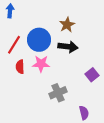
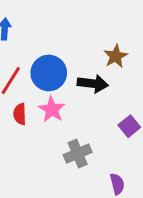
brown star: (67, 25) -> (116, 56), moved
pink star: (41, 64) -> (52, 109), turned 30

